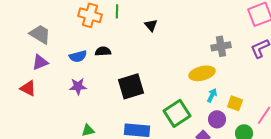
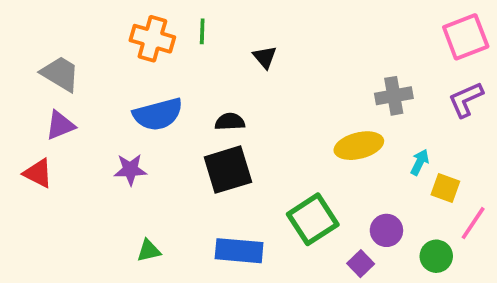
black semicircle: (103, 51) -> (230, 122), moved
blue semicircle: (78, 56) -> (158, 114), moved, size x1.5
cyan arrow: (212, 95) -> (420, 162), moved
yellow square: (235, 103) -> (445, 188), moved

